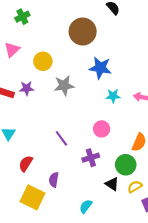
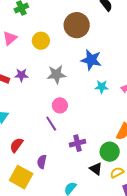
yellow circle: (43, 61) -> (41, 41), moved
pink circle: (102, 129) -> (60, 105), moved

